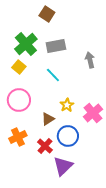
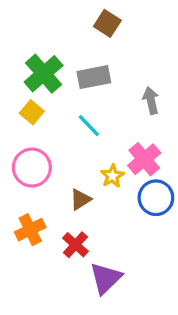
brown square: (47, 14) -> (107, 23), moved
pink cross: (93, 113) -> (144, 159), moved
blue circle: (68, 136) -> (156, 198), moved

